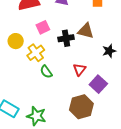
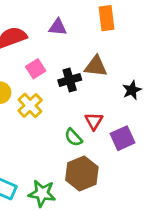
green semicircle: (46, 72) -> (73, 137), moved
purple square: (98, 84) -> (123, 138), turned 30
brown hexagon: (81, 107) -> (82, 174), moved

